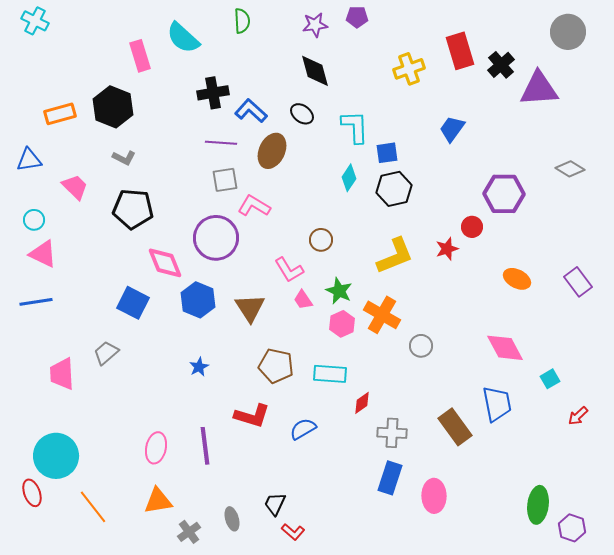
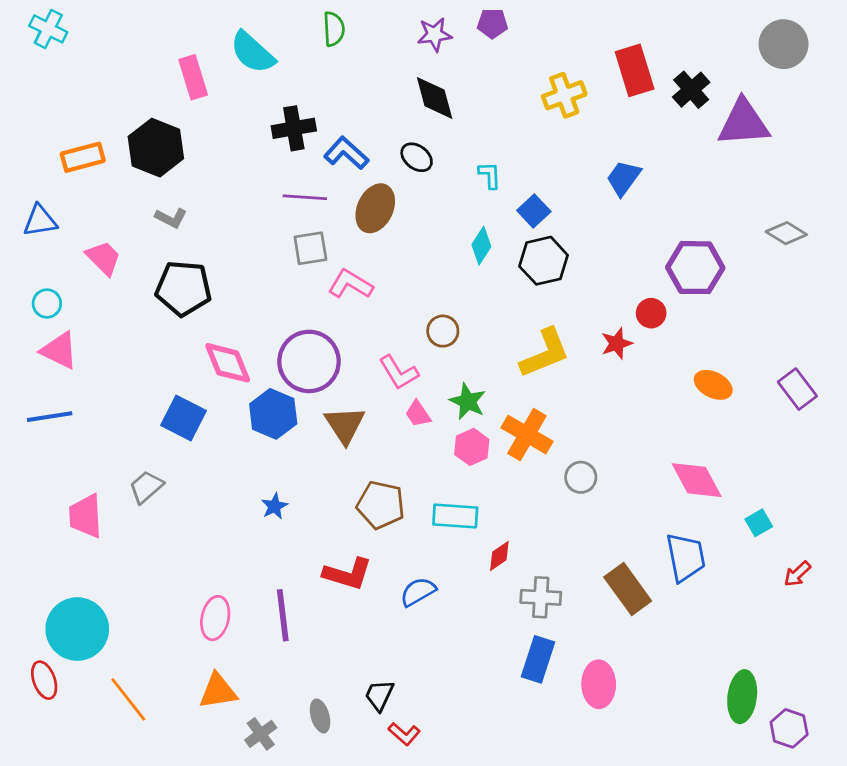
cyan L-shape: (355, 127) -> (490, 175), size x0.6
blue square: (387, 153) -> (534, 211), turned -35
purple circle: (216, 238) -> (309, 361), moved

